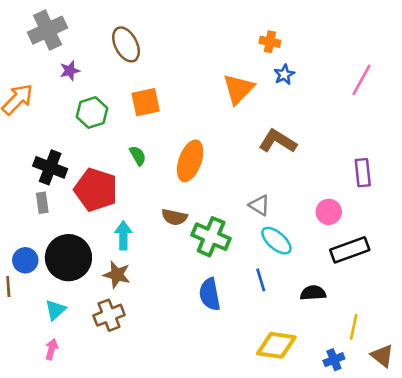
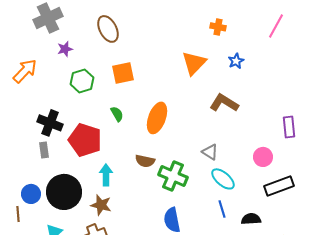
blue star: (284, 75) -> (236, 61), moved
pink line: (361, 80) -> (276, 26), moved
blue line: (261, 280) -> (222, 209), moved

